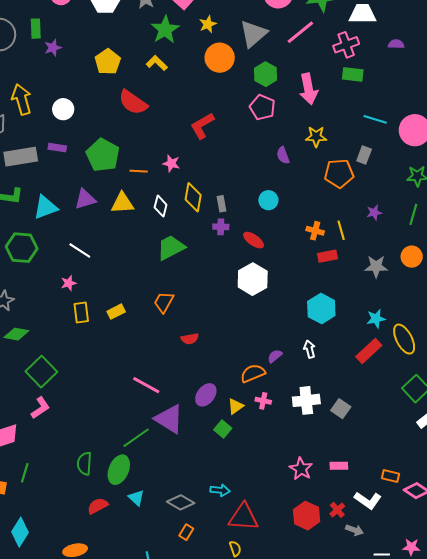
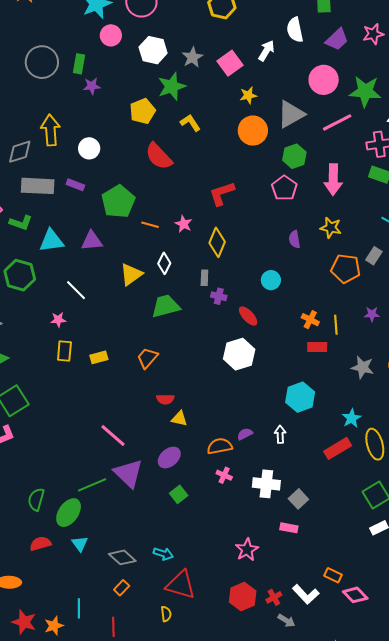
green star: (165, 30) -> (172, 86), moved
yellow diamond: (193, 197) -> (217, 242), moved
yellow triangle: (122, 203) -> (131, 274), moved, turned -45
gray rectangle: (222, 204) -> (204, 278), moved
cyan star: (376, 319) -> (352, 418), turned -30
yellow triangle: (236, 406) -> (179, 419), moved, turned 36
pink rectangle: (339, 466) -> (289, 528), moved

